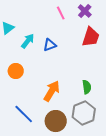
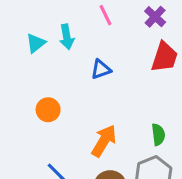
pink line: (61, 13) -> (105, 15), moved
cyan arrow: (28, 41) -> (67, 37), moved, turned 133

